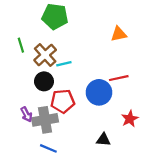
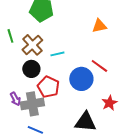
cyan line: (64, 64) -> (57, 54), moved
red line: (119, 78) -> (99, 66), turned 48
red pentagon: (63, 101) -> (48, 87), turned 30
black triangle: (103, 140) -> (85, 122), size x1.6

